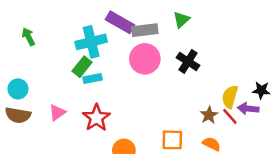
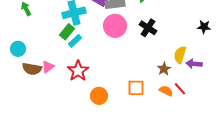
cyan rectangle: (93, 78) -> (75, 41), turned -32
black star: (261, 90) -> (204, 27), moved
brown semicircle: (18, 115) -> (32, 69), moved
red line: (230, 116) -> (180, 89), moved

